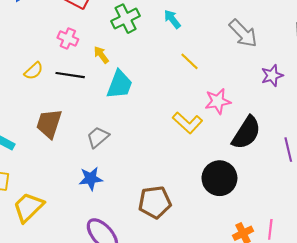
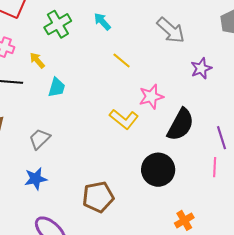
cyan trapezoid: (120, 85) -> (57, 87), size x0.7
pink line: (270, 229) -> (215, 167), moved

